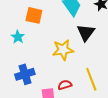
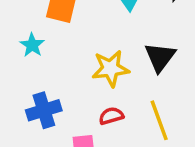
black triangle: (86, 33) -> (160, 57), moved
red semicircle: (65, 85) -> (111, 116), moved

